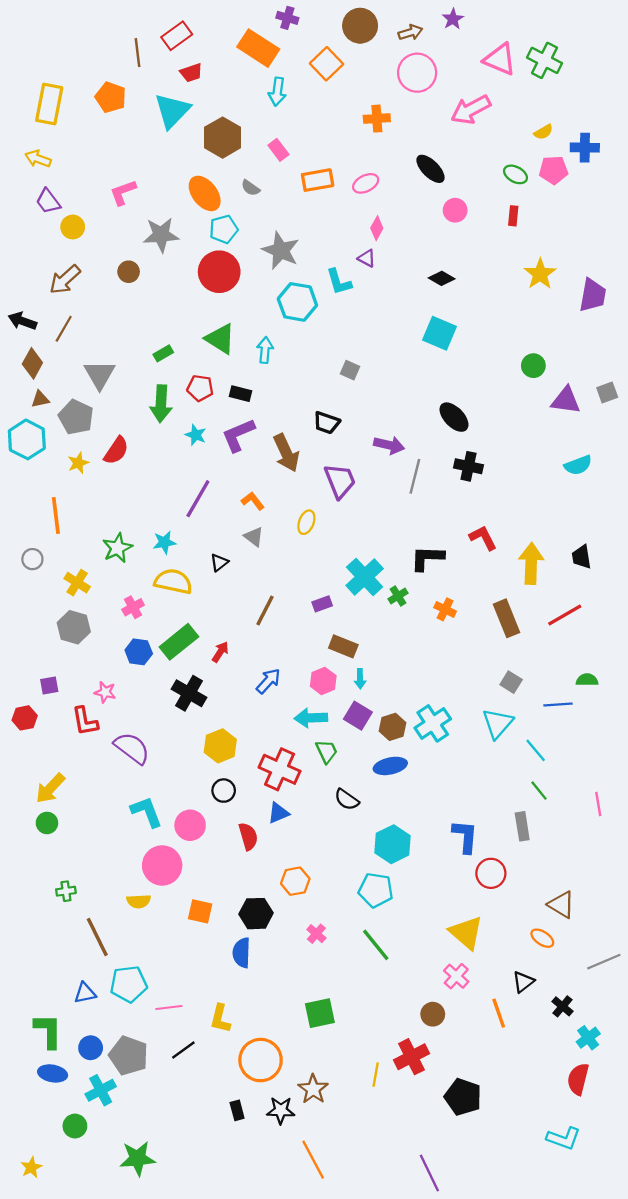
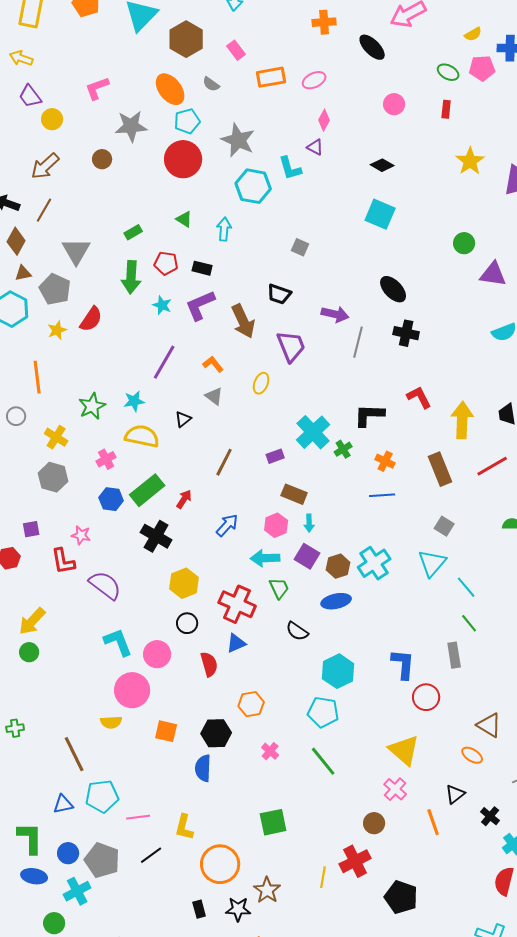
black ellipse: (431, 169) -> (372, 47), moved
green triangle: (220, 339) -> (184, 219), size x0.6
blue line: (558, 704) -> (382, 495), moved
green cross: (66, 891) -> (15, 728), moved

